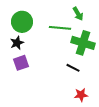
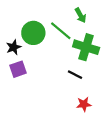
green circle: (22, 22) -> (33, 33), moved
green line: (60, 28) -> (61, 31), turned 35

